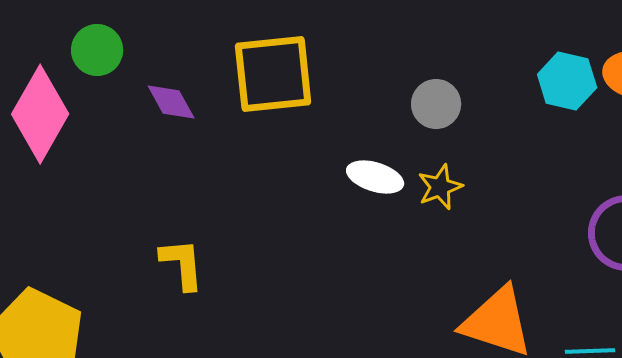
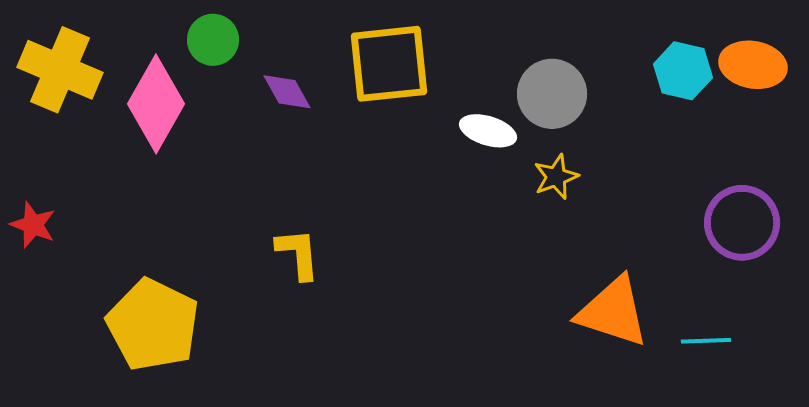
gray circle: (436, 104) -> (552, 94), size x1.4
white ellipse: (375, 177) -> (488, 131), moved

